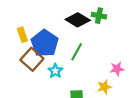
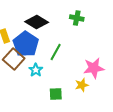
black diamond: (78, 20) -> (37, 22), moved
pink star: (117, 69) -> (94, 68), size x1.5

